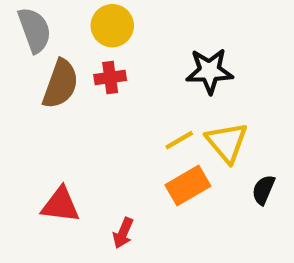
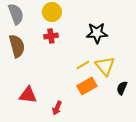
brown semicircle: (60, 84) -> (17, 46), moved, turned -35

